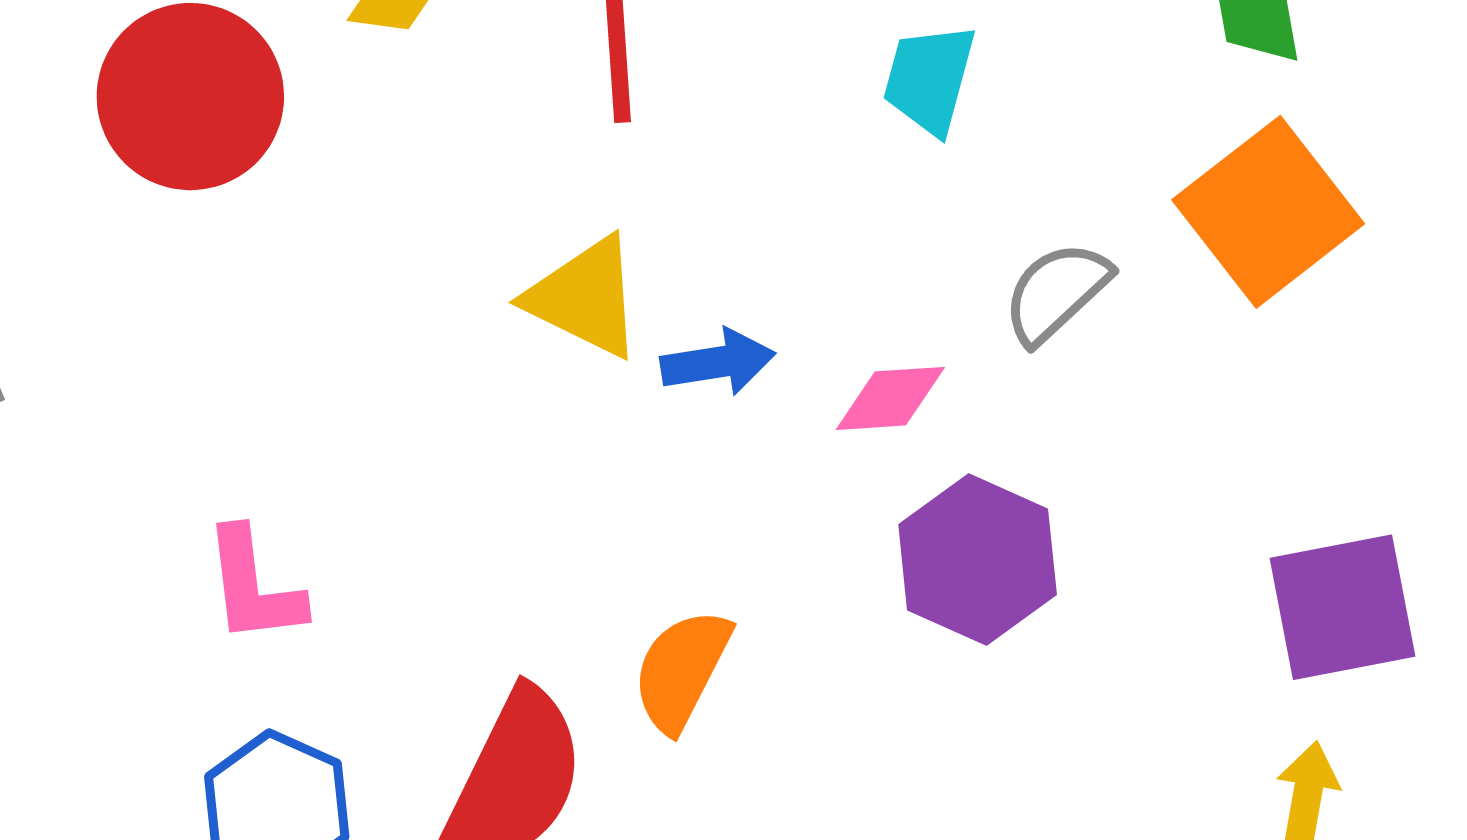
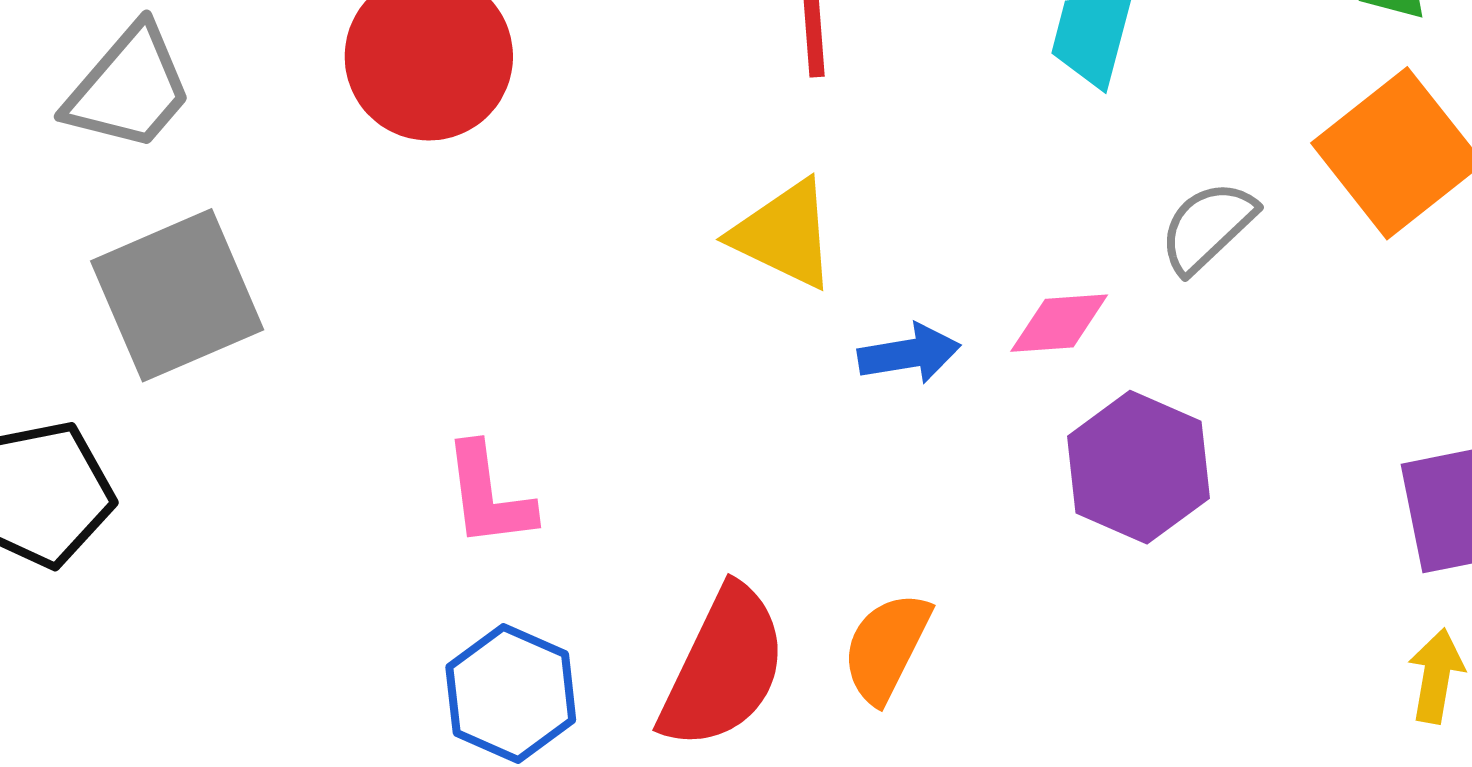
blue arrow: (718, 362) -> (909, 354), moved
orange semicircle: (682, 670) -> (886, 647), moved

